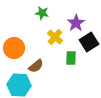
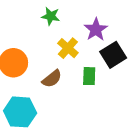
brown semicircle: (36, 66) -> (52, 79), moved

